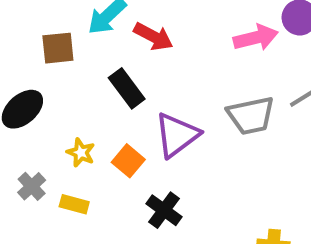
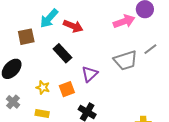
purple triangle: (177, 135) -> (90, 74), size x0.7
orange square: (128, 161) -> (67, 89), turned 35
gray cross: (32, 186) -> (13, 102), moved

